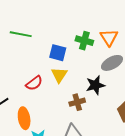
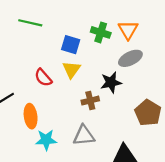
red semicircle: (34, 83) -> (43, 78), turned 84

